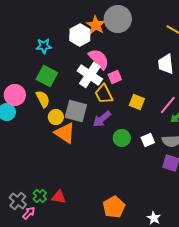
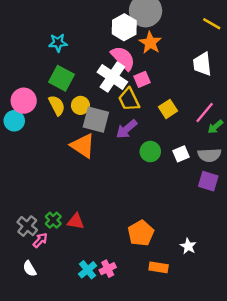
orange star: (96, 25) -> (150, 43), moved
white hexagon: (80, 35) -> (124, 27), moved
yellow square: (137, 102) -> (168, 109), turned 35
yellow circle: (56, 117) -> (80, 105), moved

